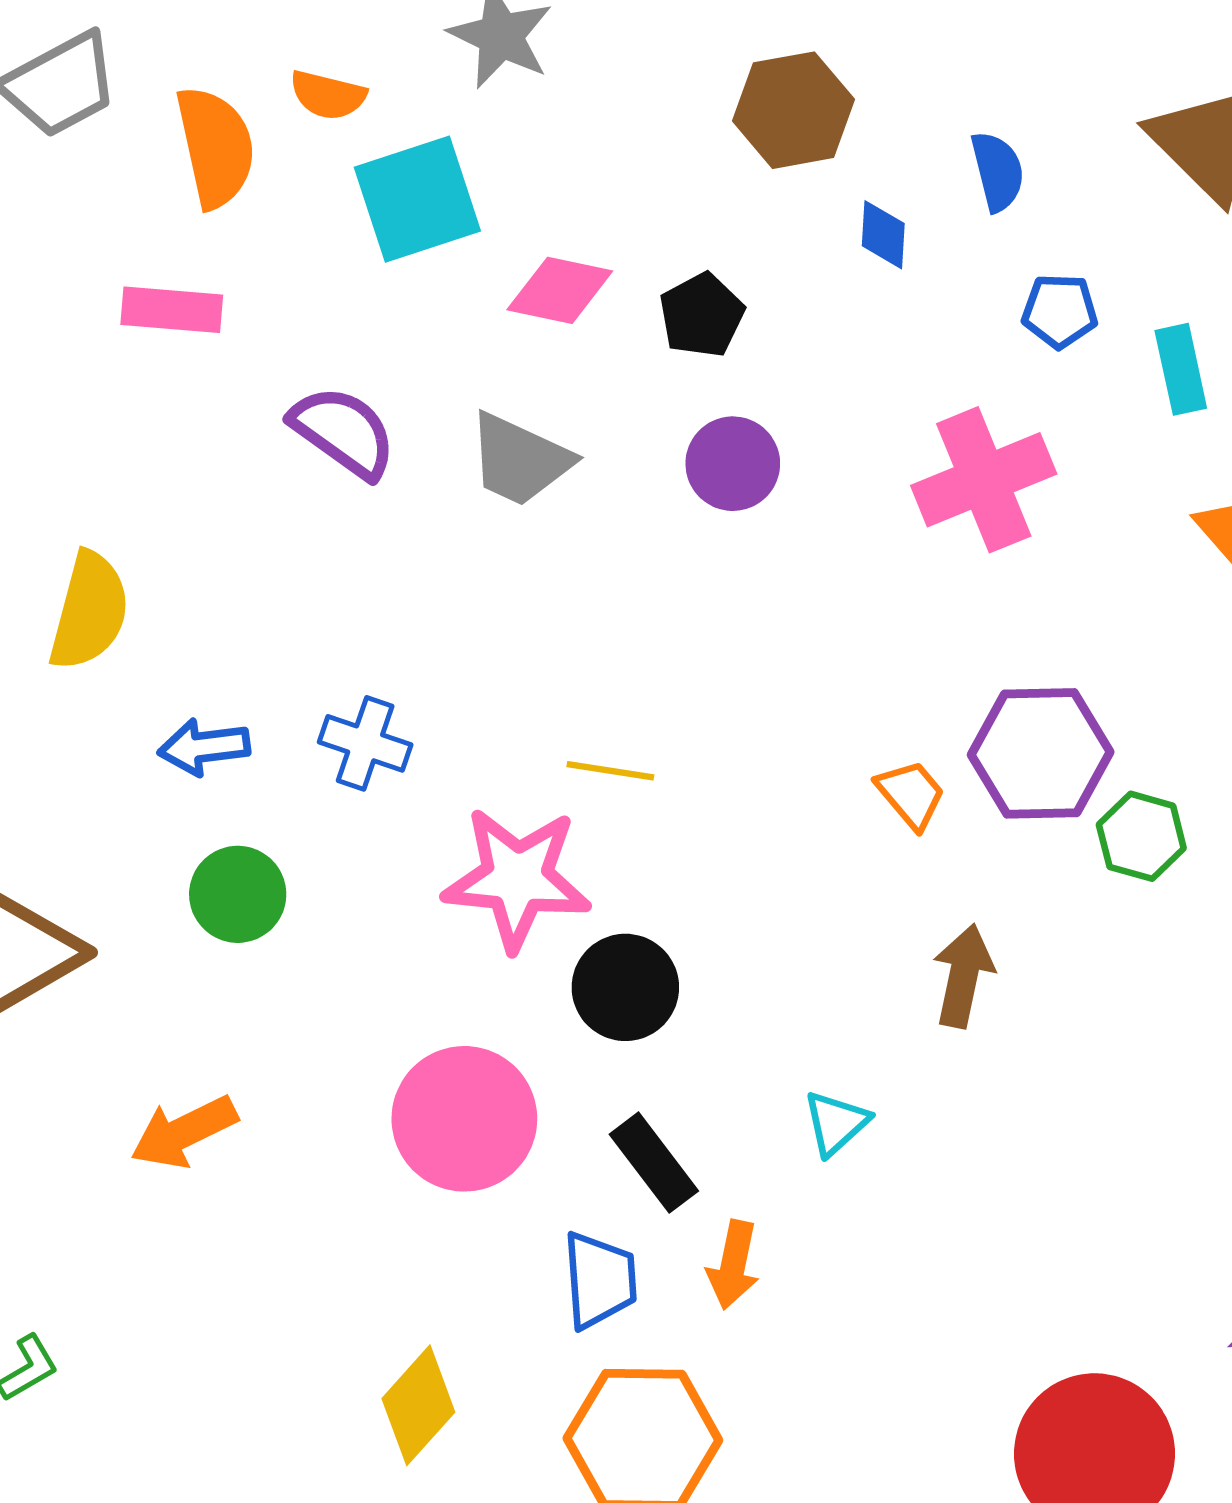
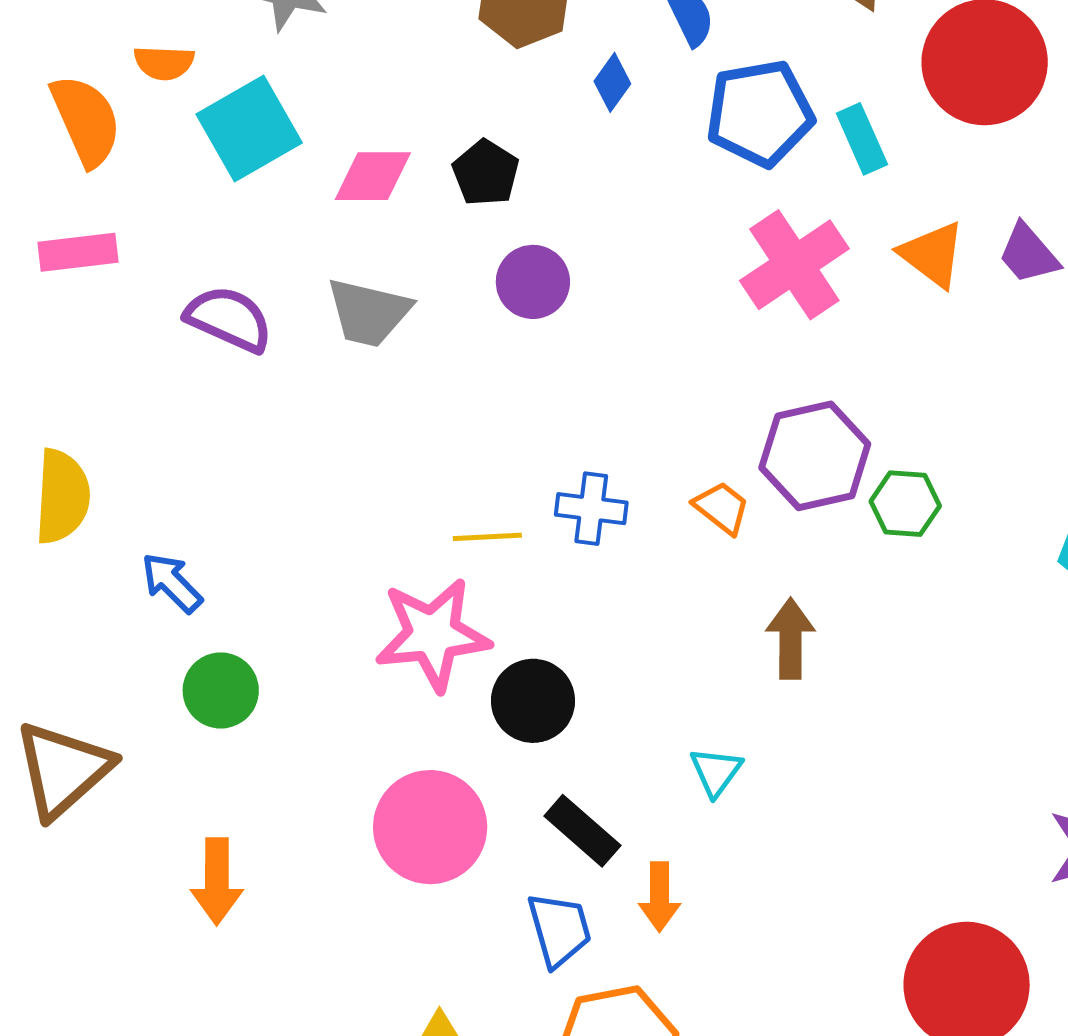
blue diamond: (883, 235) -> (612, 82), turned 44
blue pentagon: (1060, 311) -> (760, 113), size x1.8
pink cross: (984, 480) -> (794, 265), moved
blue cross: (365, 743) -> (591, 509), moved
blue arrow: (204, 747) -> (172, 583), turned 64
orange arrow: (184, 1132) -> (217, 881), turned -52

